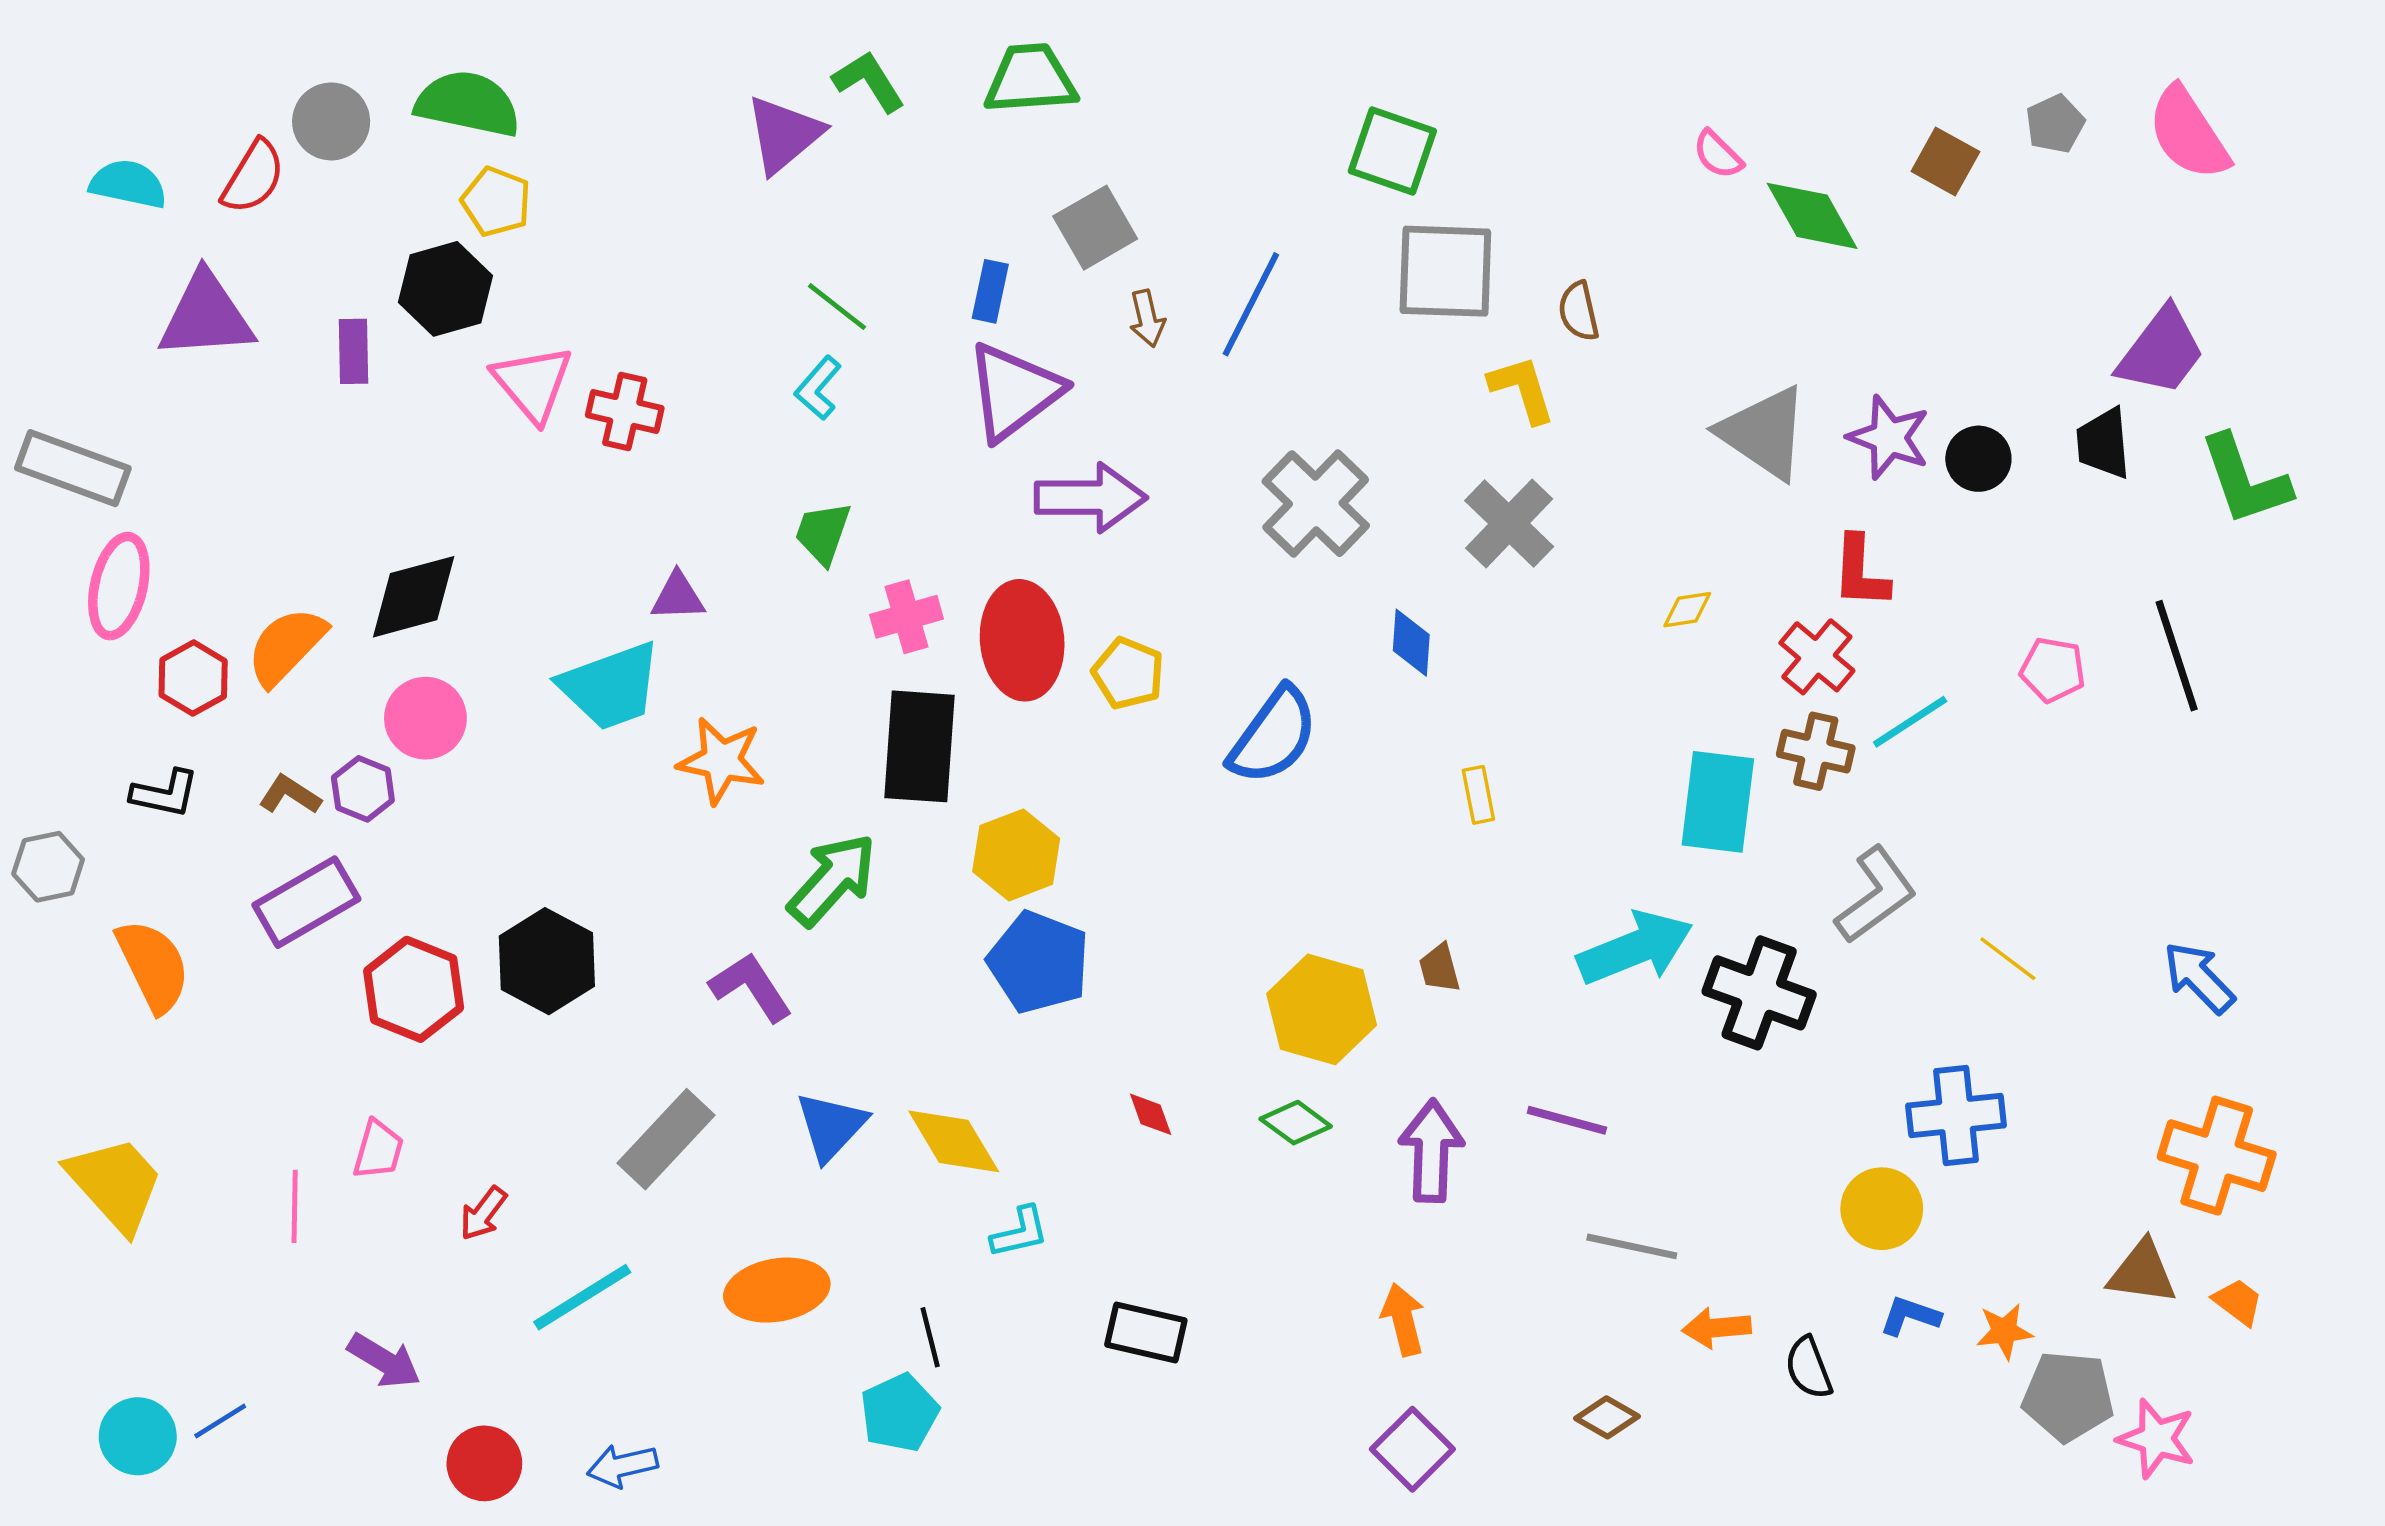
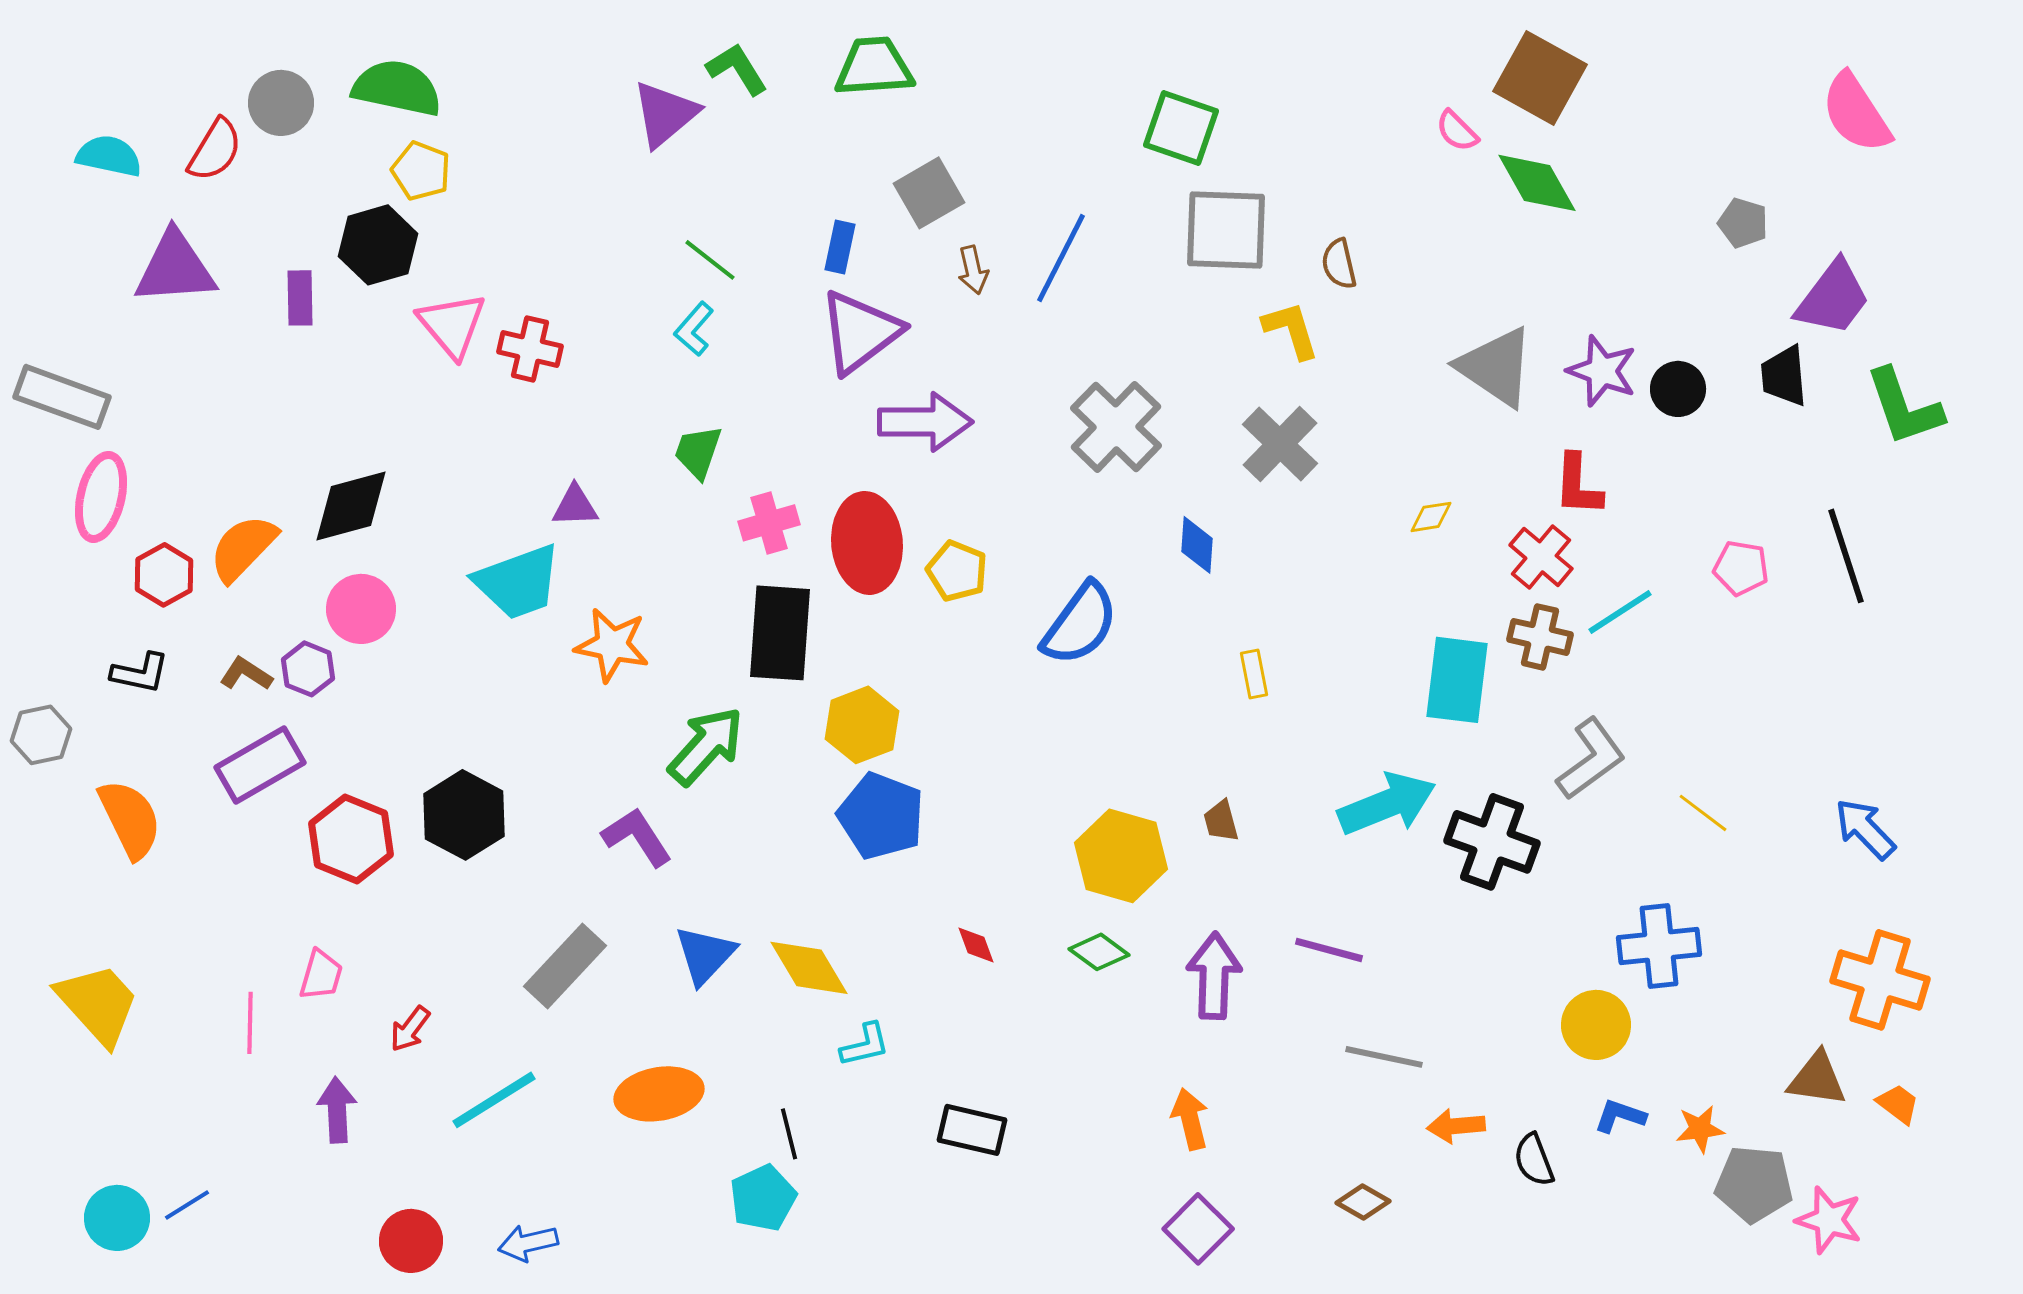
gray pentagon: (2055, 124) -> (1743, 223), moved, turned -30
brown square: (1945, 162) -> (1540, 78), moved, size x1.6
purple arrow: (384, 1361) -> (337, 1110), moved, turned -124

